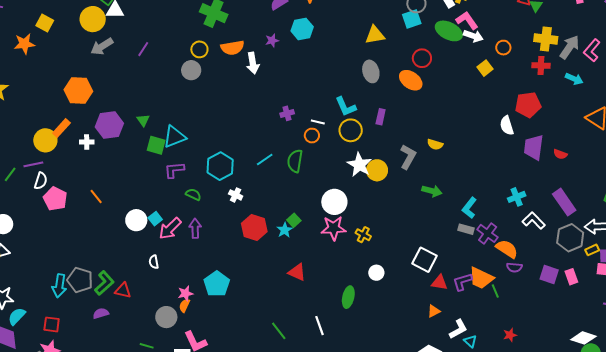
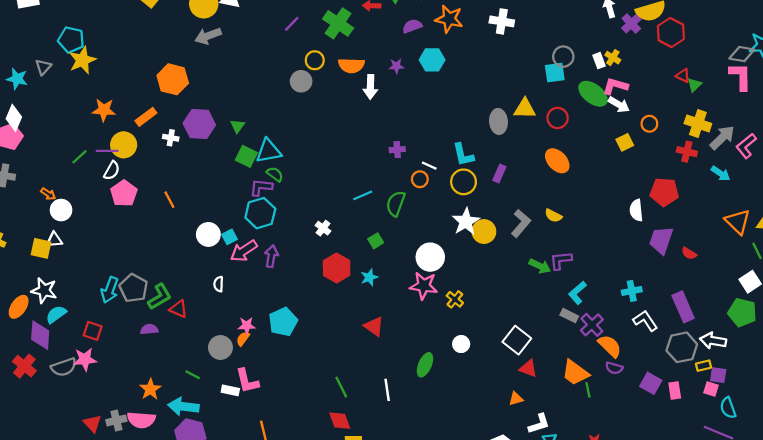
pink L-shape: (467, 20) -> (615, 86), turned -50
yellow triangle: (375, 35) -> (525, 109), moved
orange star: (24, 44) -> (104, 110), moved
purple line: (143, 49) -> (292, 24), moved
orange ellipse: (411, 80) -> (557, 161), moved
yellow circle: (45, 140) -> (124, 145), moved
cyan hexagon: (220, 166) -> (260, 213), moved
green semicircle: (193, 194) -> (275, 174), moved
green square: (294, 220) -> (376, 241), moved
purple L-shape: (462, 282) -> (561, 260), moved

